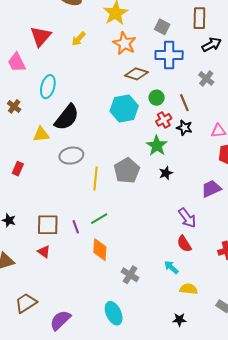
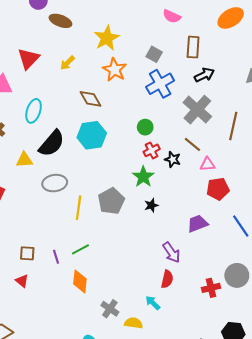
blue cross: (169, 55) -> (160, 84), turned -32
brown diamond: (136, 74) -> (90, 99), moved, turned 40
gray cross: (206, 78) -> (197, 110), size x1.8
brown line: (184, 103) -> (192, 144), moved, turned -30
cyan hexagon: (124, 108) -> (92, 135), moved
brown square: (48, 225) -> (27, 253), size x0.7
red semicircle: (184, 244) -> (167, 279), turned -138
yellow semicircle: (189, 289) -> (134, 323), moved

